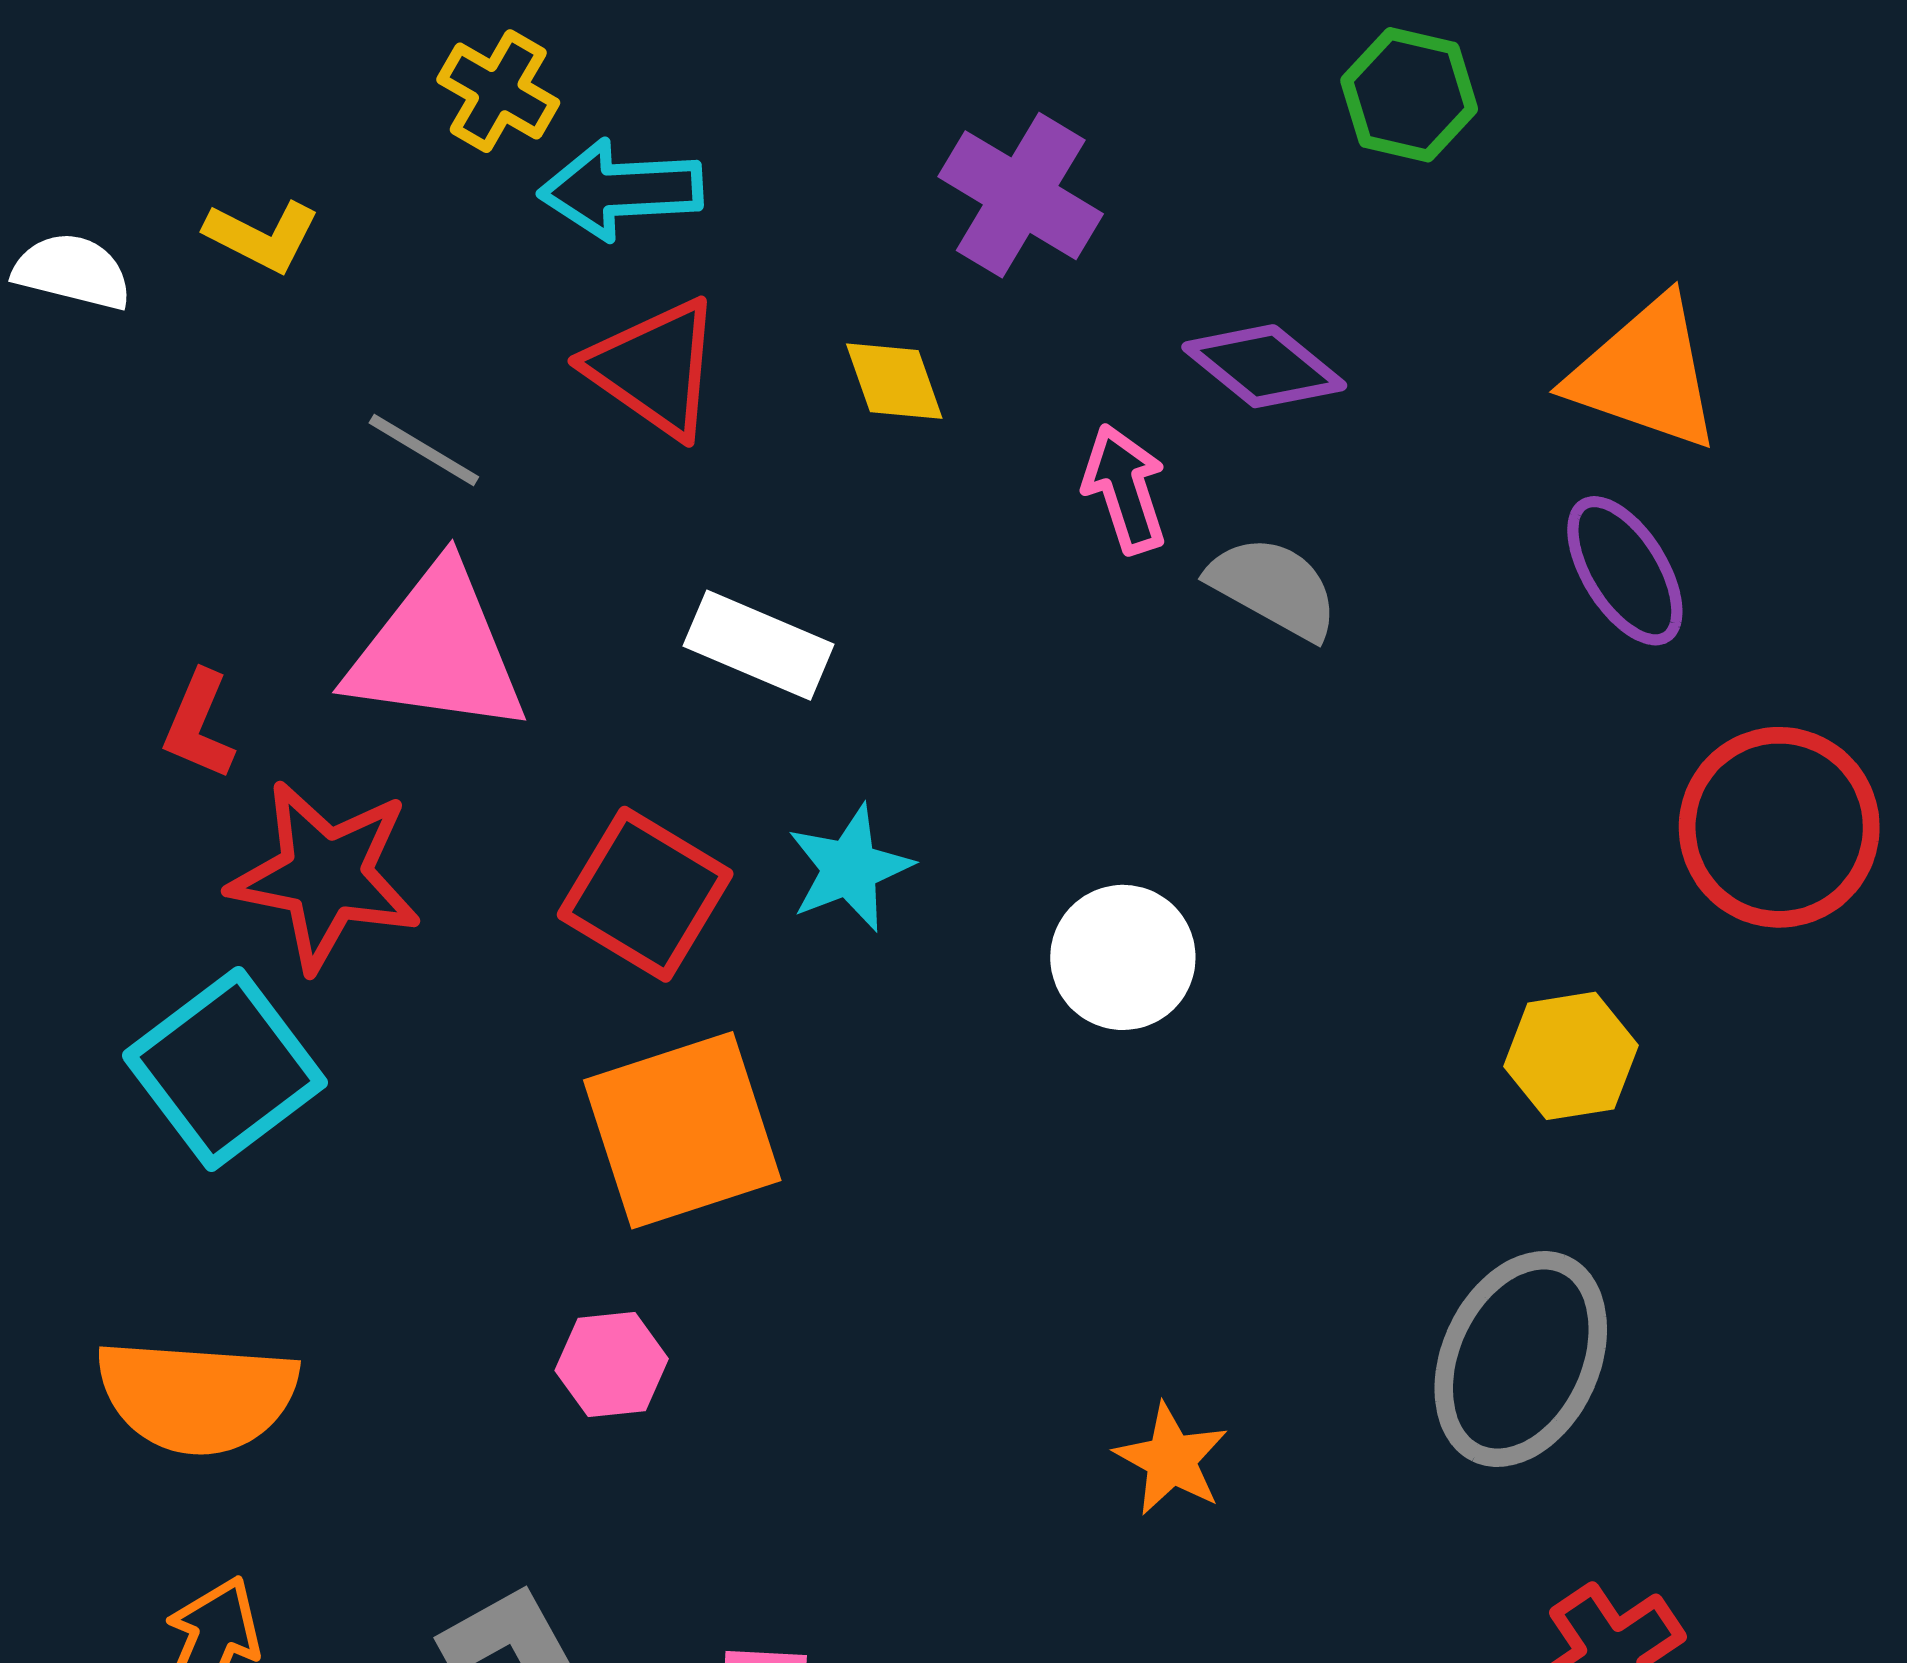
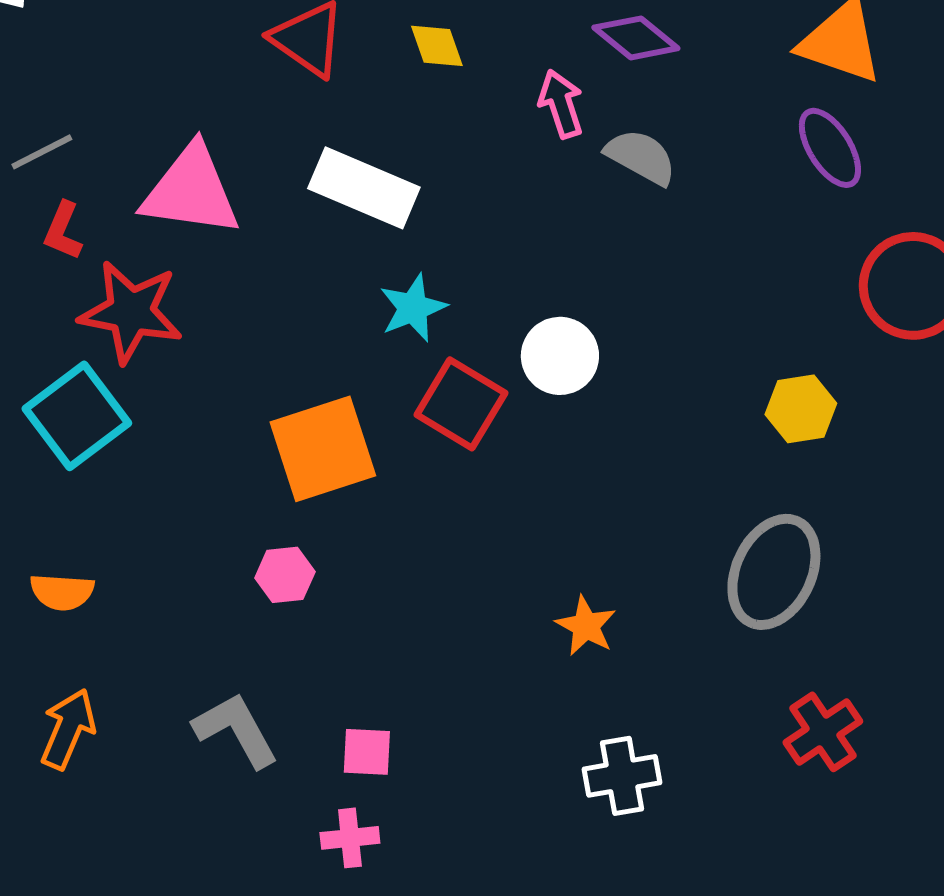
gray line: (424, 450) -> (42, 152), moved, turned -58
white rectangle: (759, 645) -> (364, 188), size x1.4
red square: (645, 894) -> (461, 404), moved
orange semicircle: (197, 1396) -> (62, 592), size x0.6

